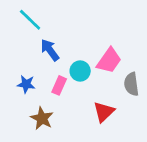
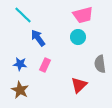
pink trapezoid: (109, 60) -> (83, 15), moved, turned 40
cyan circle: (80, 71) -> (78, 37), moved
brown star: (42, 118) -> (20, 90), moved

